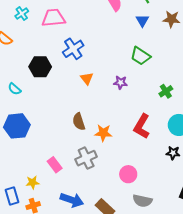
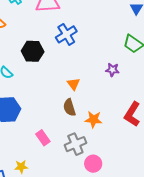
orange triangle: (87, 78) -> (73, 84), moved
pink rectangle: (55, 165) -> (43, 138), moved
pink circle: (128, 174) -> (93, 164), moved

